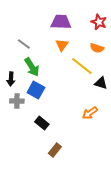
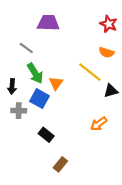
purple trapezoid: (61, 22) -> (48, 23), moved
orange triangle: (62, 45) -> (56, 83), moved
black triangle: (101, 83) -> (111, 91), turned -32

